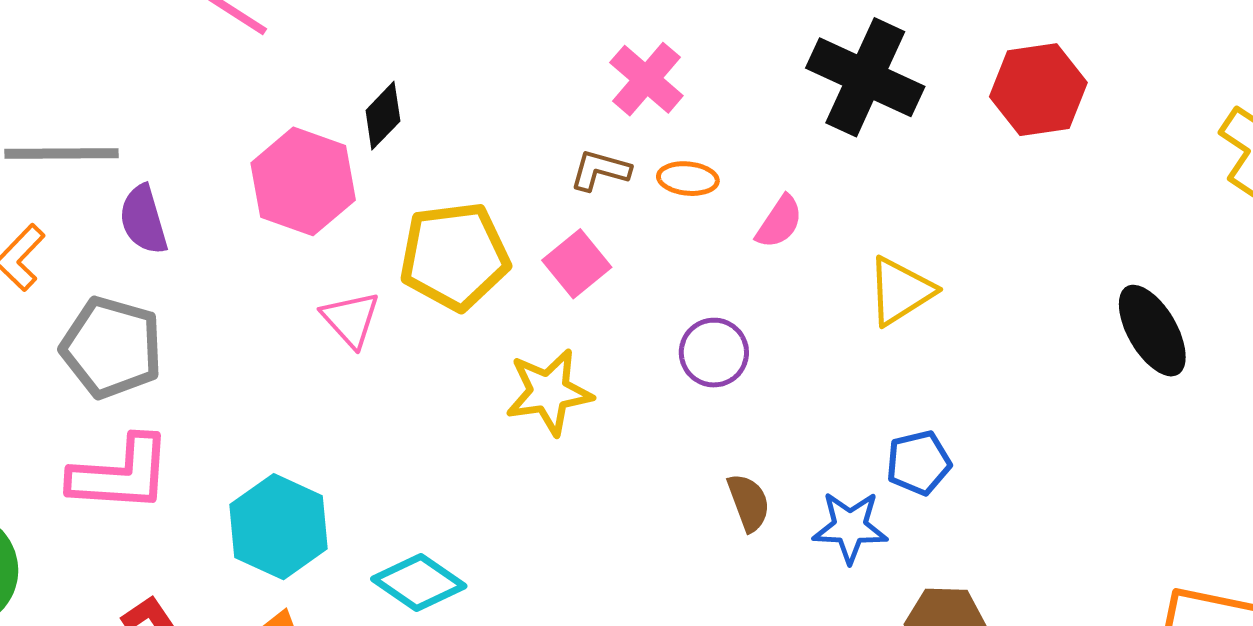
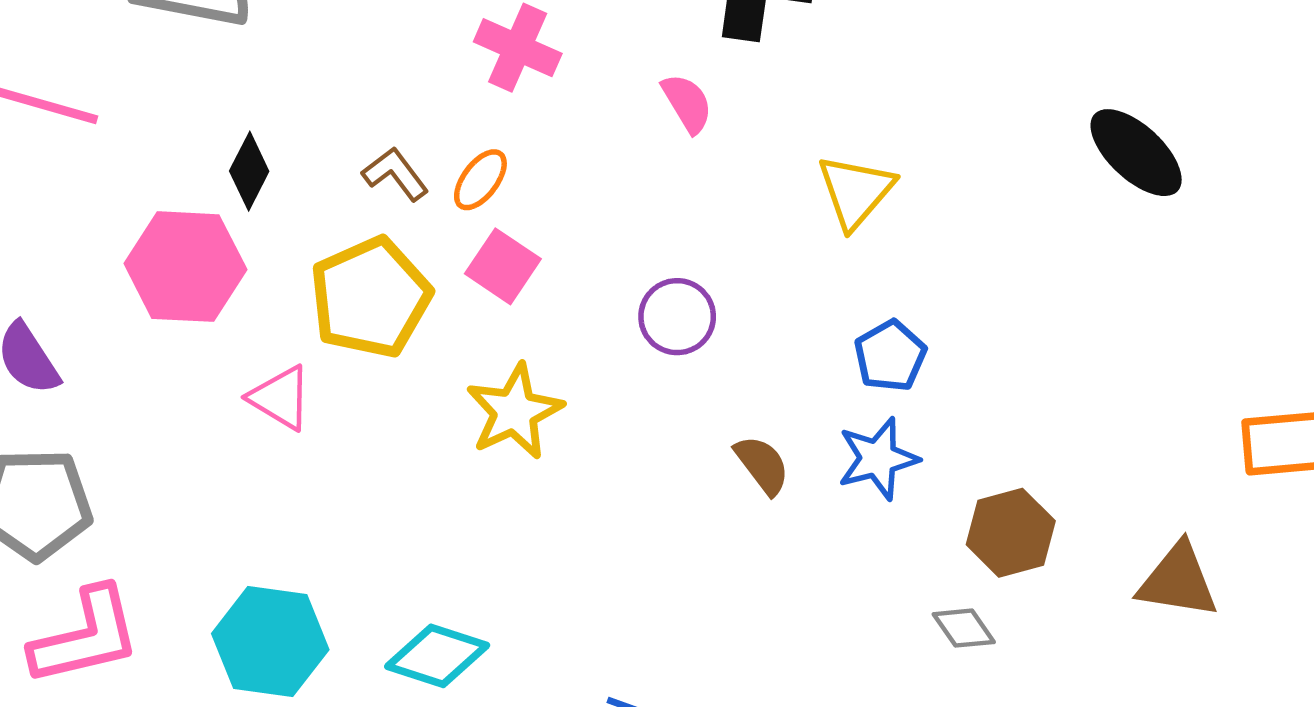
brown L-shape: (600, 170) -> (395, 174), moved, turned 54
orange ellipse: (688, 179) -> (480, 180), moved, turned -42
pink semicircle: (779, 222) -> (687, 103), moved, turned -48
blue pentagon: (919, 463) -> (890, 356), moved

